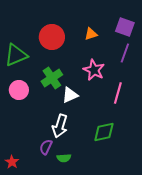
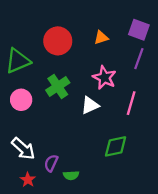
white triangle: (70, 95) -> (90, 105), moved
white arrow: (60, 126) -> (23, 149), moved, turned -65
red star: (12, 162) -> (28, 180), moved

